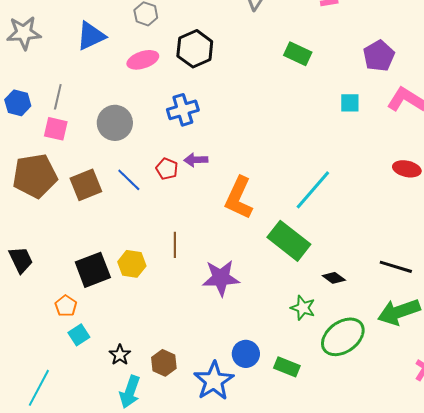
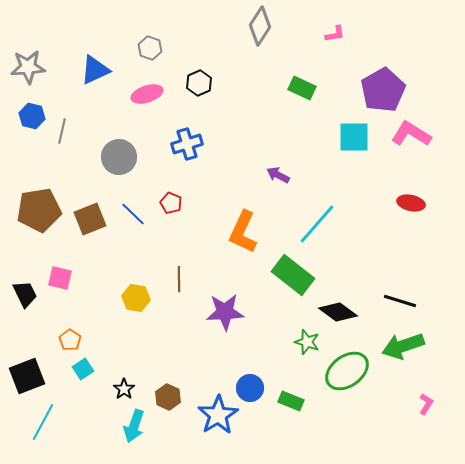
black hexagon: (195, 49) -> (199, 83), size x0.7
purple pentagon: (379, 56) -> (383, 90), size x1.4
blue hexagon: (18, 103) -> (32, 116), moved
cyan square: (350, 103) -> (354, 137), size x1.6
pink square: (56, 129) -> (60, 278), moved
purple arrow: (196, 160) -> (278, 175), moved, turned 30
black square: (93, 270) -> (27, 376), moved
black diamond: (334, 278) -> (338, 312), size x1.6

